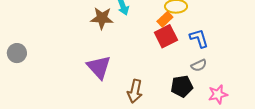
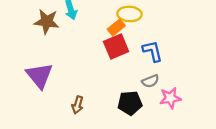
brown arrow: (135, 91) -> (78, 105), size x0.7
pink star: (218, 94) -> (170, 98), moved

